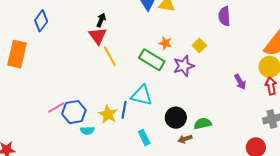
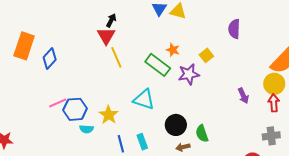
blue diamond: (41, 21) -> (50, 58), moved
blue line: (124, 110) -> (121, 144), moved, turned -30
green semicircle: (203, 124) -> (202, 134), turned -102

